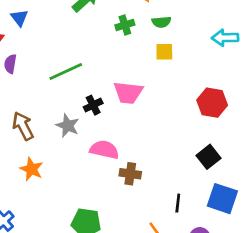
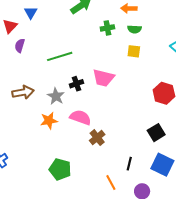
brown arrow: (23, 126) -> (23, 92), turned 100
orange star: (31, 169) -> (49, 121), moved, turned 30
brown cross: (130, 174) -> (97, 138), turned 35

